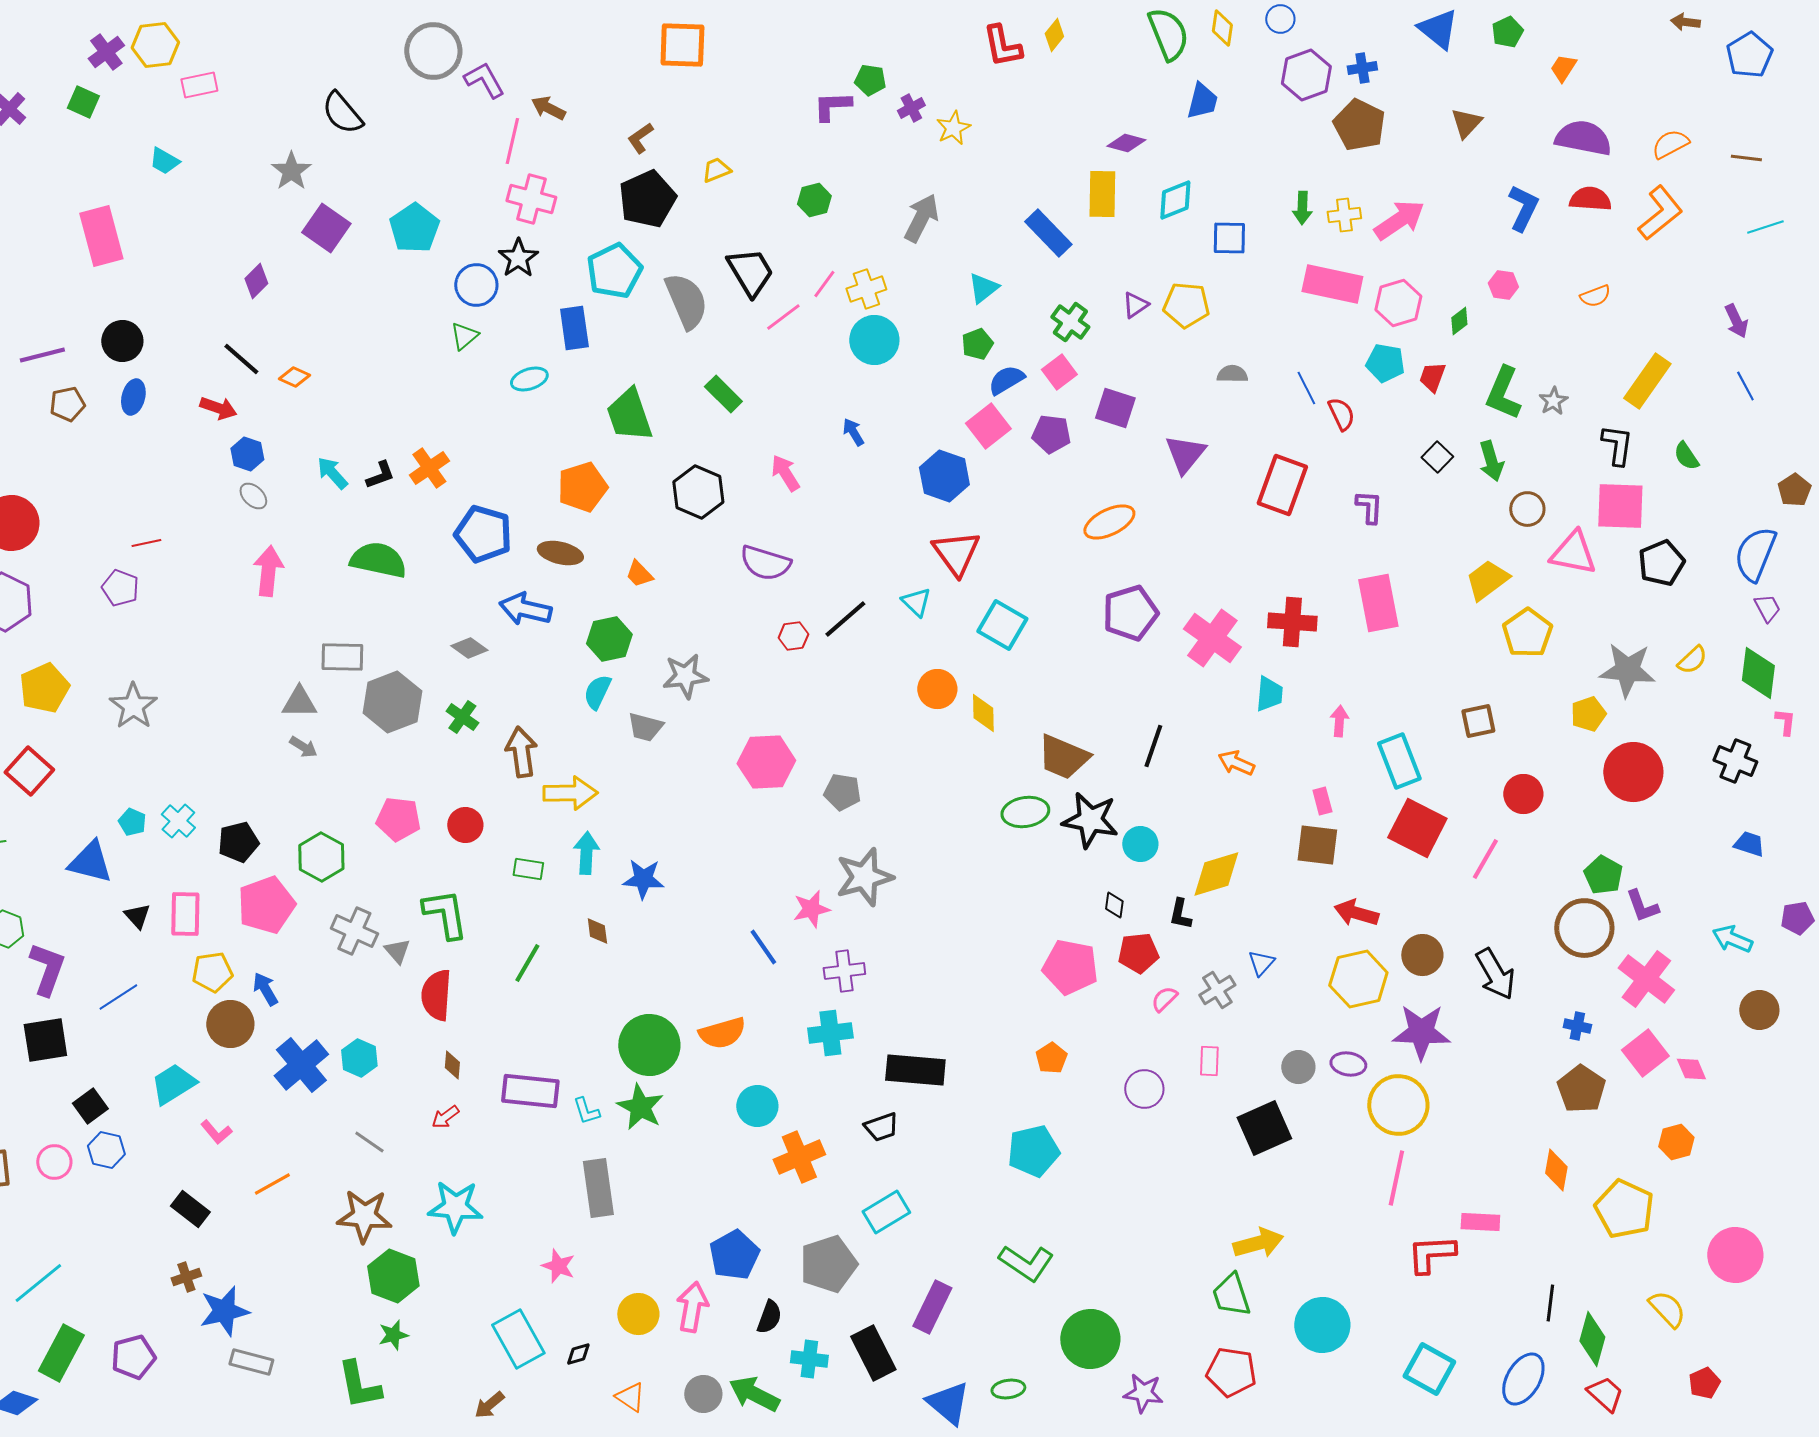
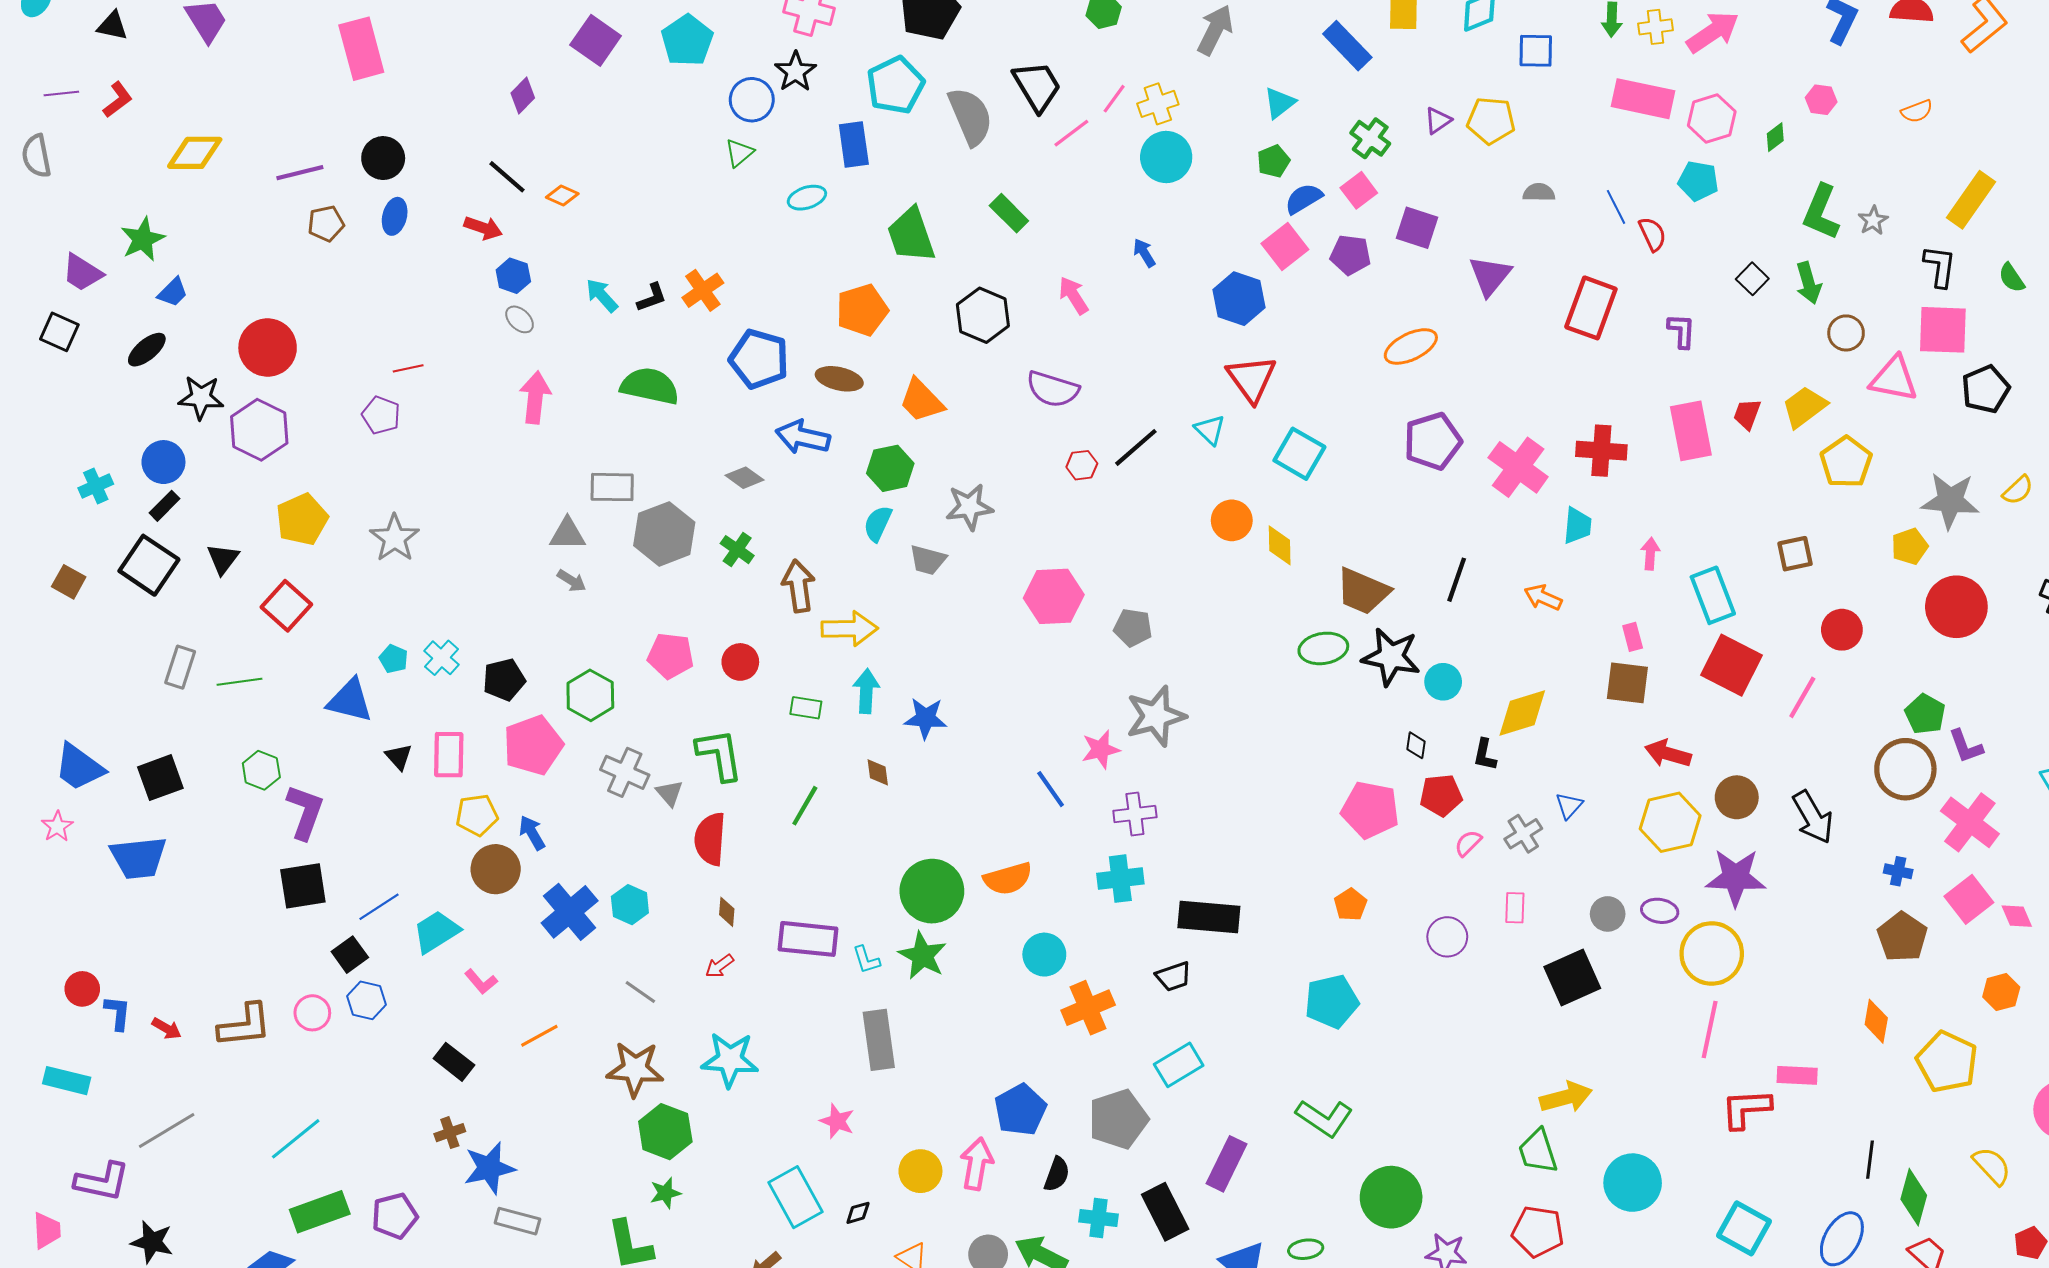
red trapezoid: (1432, 377) -> (1747, 414), moved
orange trapezoid: (639, 574) -> (921, 401), size x1.6
blue line: (118, 997) -> (379, 907), moved
green rectangle: (61, 1353) -> (320, 1212), turned 42

